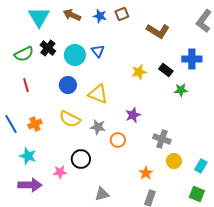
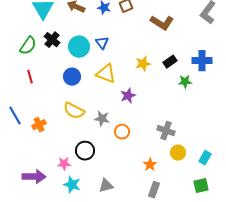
green semicircle: (24, 54) -> (28, 46), turned -30
blue cross: (192, 59) -> (202, 61), moved
black rectangle: (166, 70) -> (170, 62), turned -72
yellow triangle: (98, 94) -> (106, 74), moved
purple star: (133, 115) -> (128, 96), moved
orange cross: (35, 124) -> (39, 125), moved
cyan star: (28, 156) -> (72, 185), moved
green square: (197, 194) -> (201, 186), turned -35

